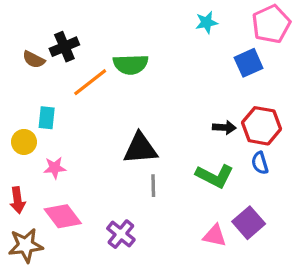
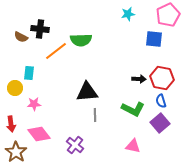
black cross: (64, 47) -> (40, 29), turned 30
blue square: (249, 63) -> (154, 39), turned 30
purple square: (249, 223) -> (160, 123), moved
brown star: (26, 245) -> (16, 152), turned -30

